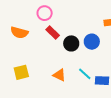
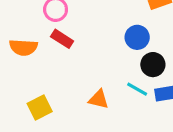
red rectangle: (53, 33) -> (62, 39), moved
black circle: (71, 43) -> (153, 65), moved

